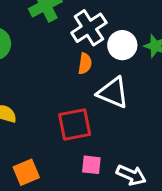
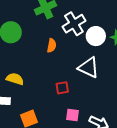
orange semicircle: (85, 64) -> (52, 46), moved
red square: (75, 125) -> (62, 88), size x0.6

